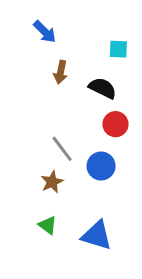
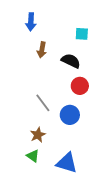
blue arrow: (45, 32) -> (31, 22), turned 48
brown star: (52, 182) -> (38, 135), moved

